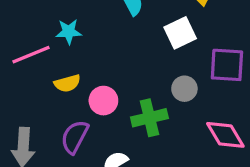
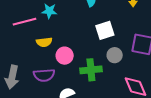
white square: (180, 33) -> (105, 30), moved
purple semicircle: (75, 137) -> (44, 75), turned -130

